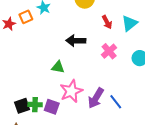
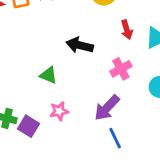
pink star: (71, 91) -> (59, 111), size x0.6
purple arrow: (96, 98) -> (107, 108), moved

